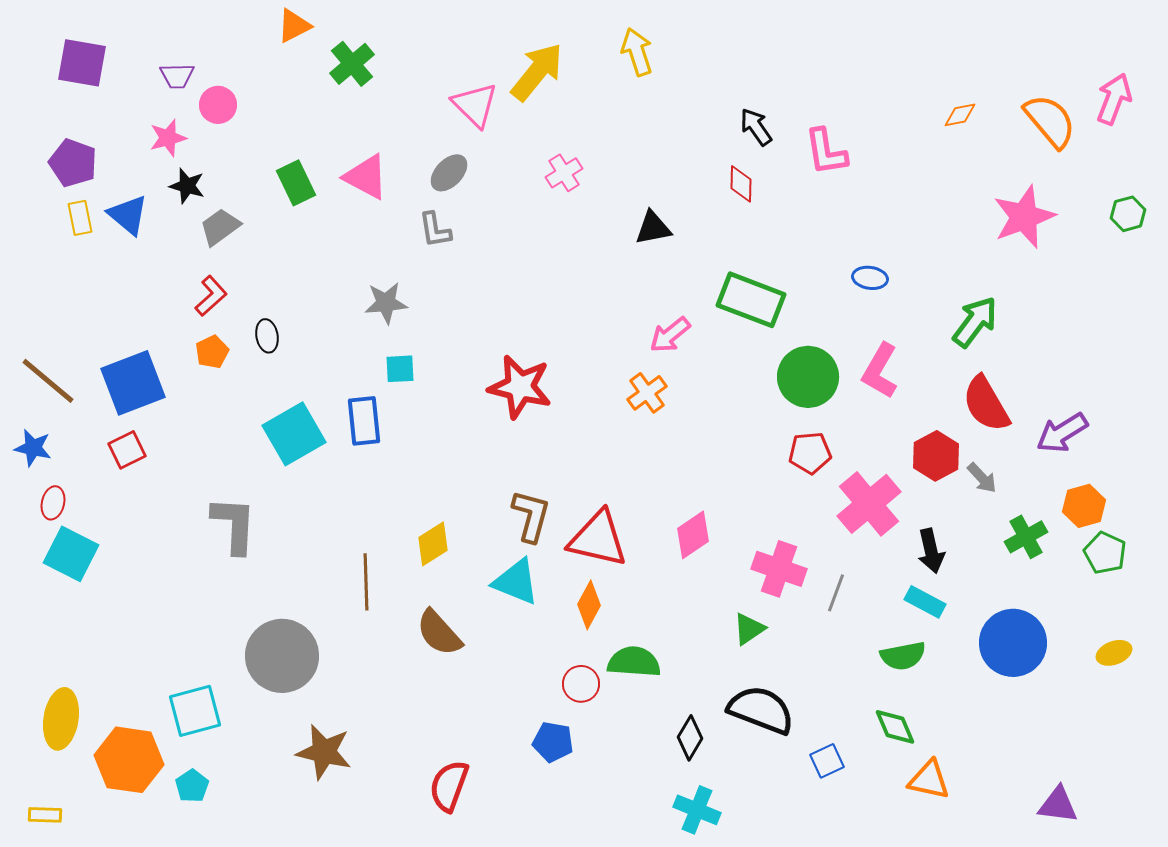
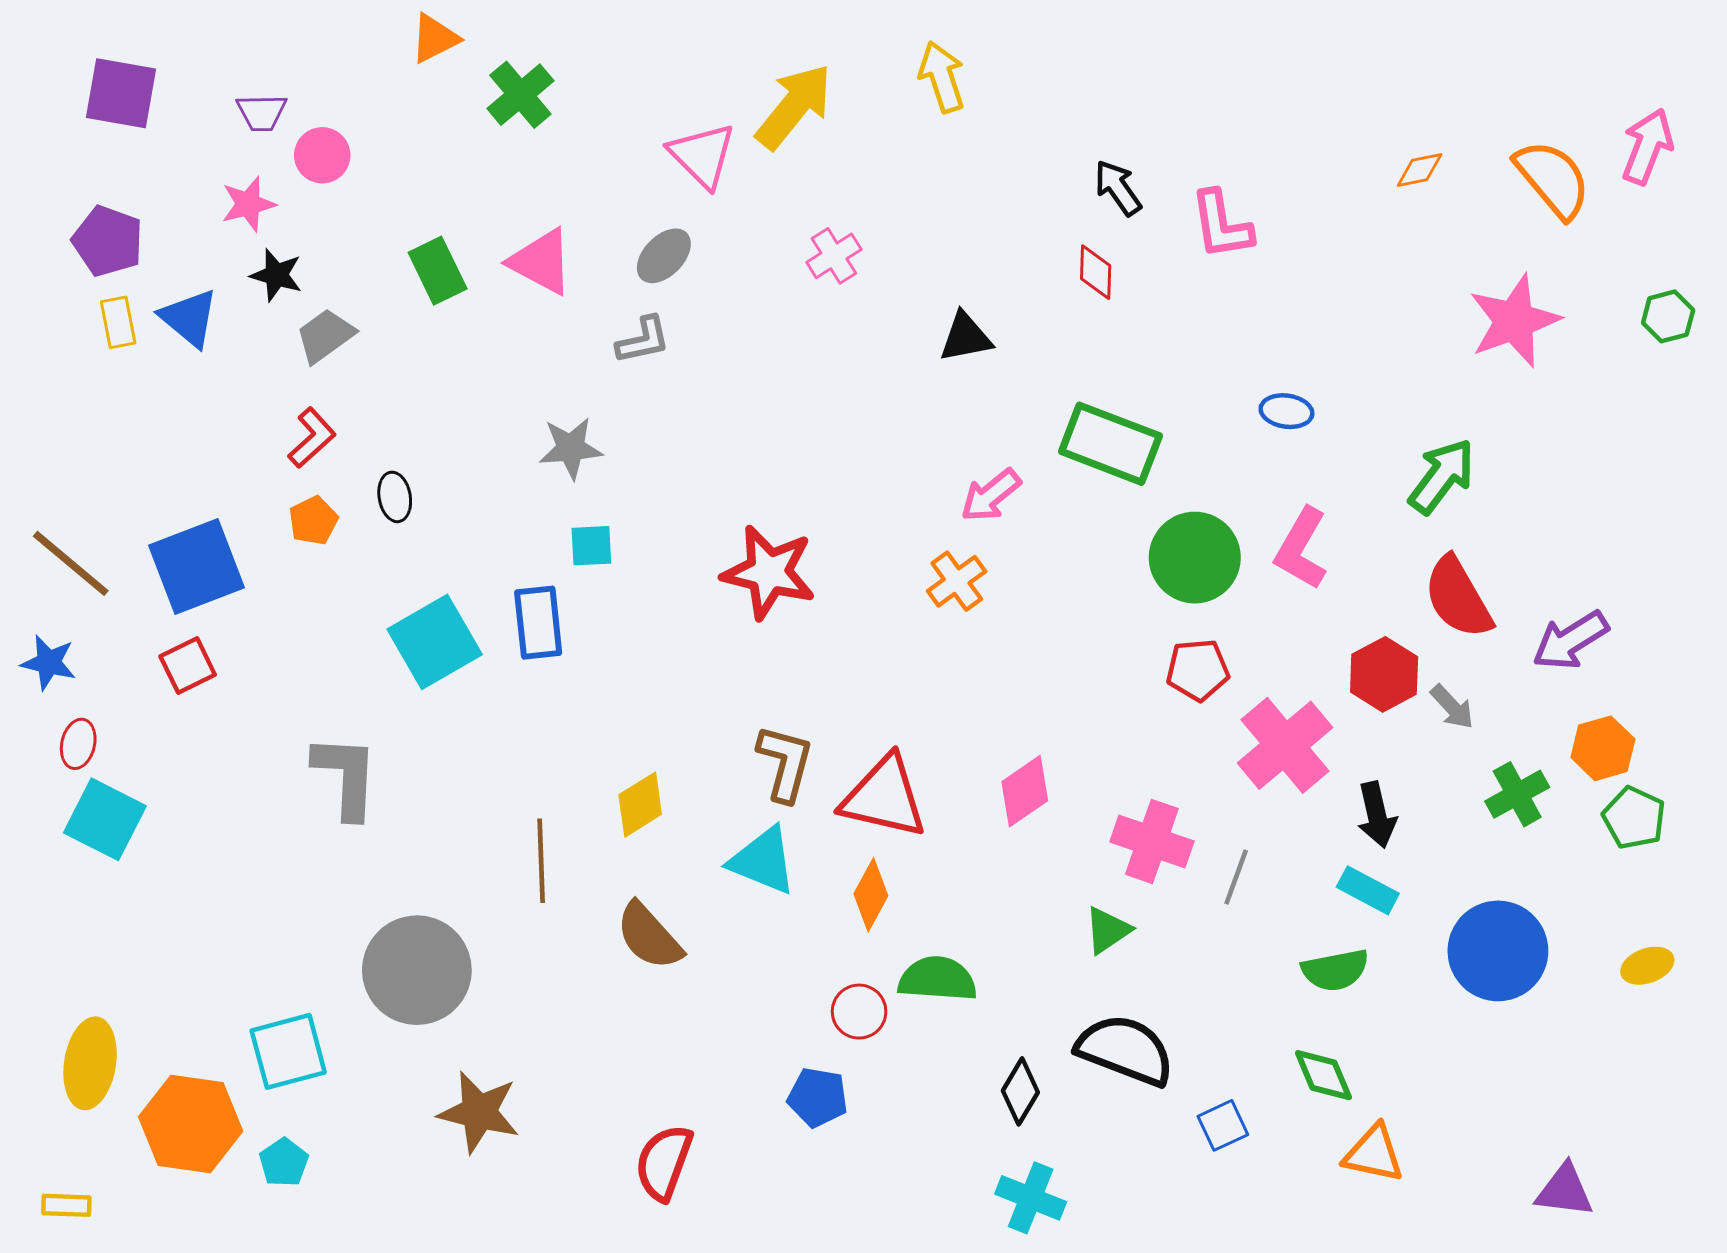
gray L-shape: (435, 230) -> (643, 340), turned -93

